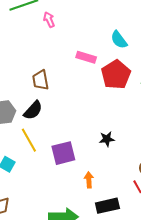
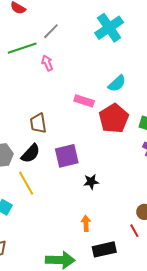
cyan semicircle: (119, 40) -> (117, 83), turned -96
black star: (107, 139) -> (91, 182), moved
purple square: (63, 153) -> (67, 156), moved

